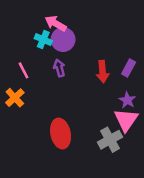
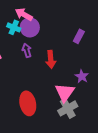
purple rectangle: (129, 68) -> (79, 36), moved
red arrow: (103, 72) -> (51, 59), moved
pink triangle: (126, 120) -> (65, 92), moved

